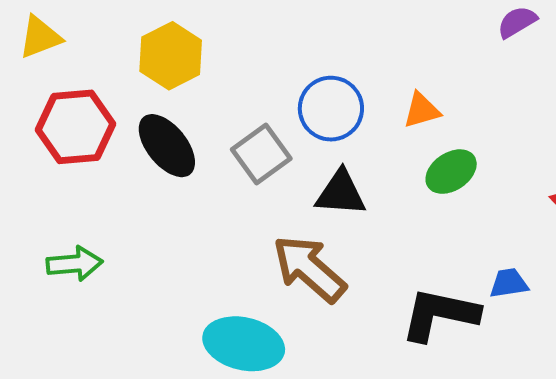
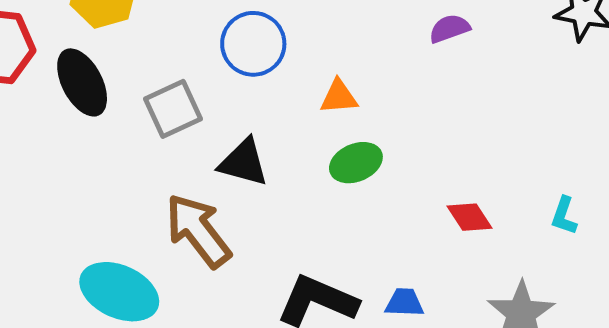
blue circle: (331, 109) -> (253, 44), moved
blue trapezoid: (509, 283) -> (404, 303), moved

